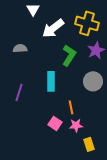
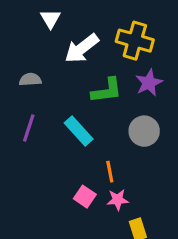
green L-shape: (69, 55) -> (107, 90), turned 50
cyan rectangle: (51, 81) -> (79, 131), turned -42
purple line: (19, 92) -> (29, 128), moved

